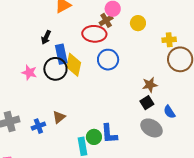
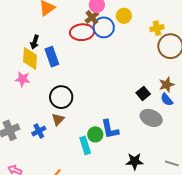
blue circle: (108, 60) -> (104, 27), moved
yellow diamond: (74, 65) -> (30, 58), moved
black circle: (55, 69) -> (61, 97), moved
brown star: (150, 85) -> (167, 85), moved

